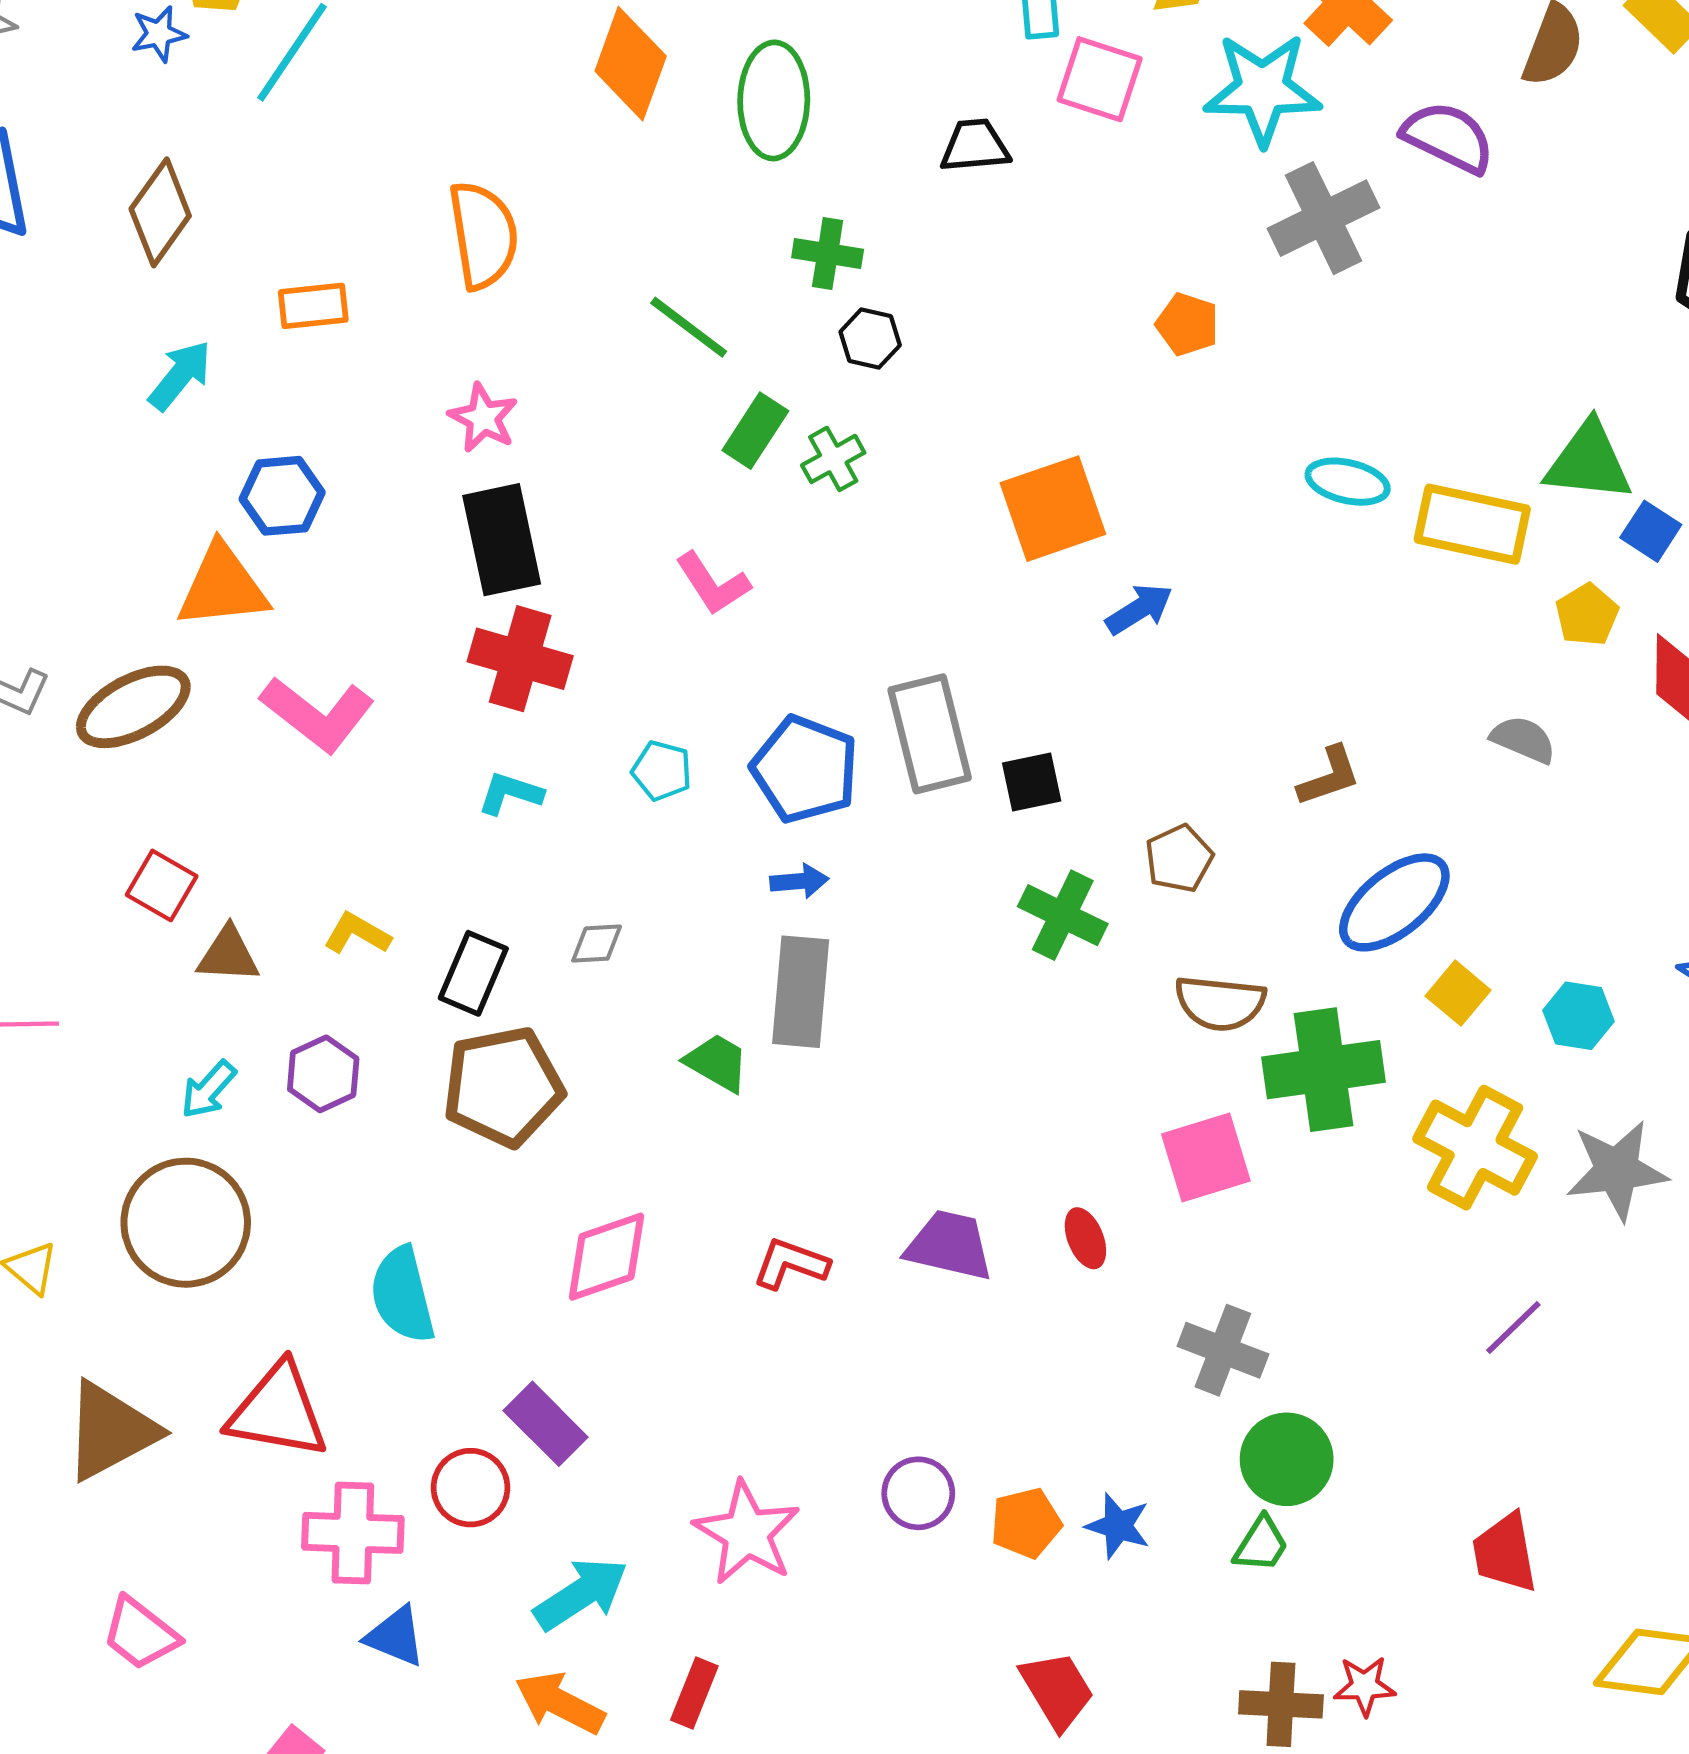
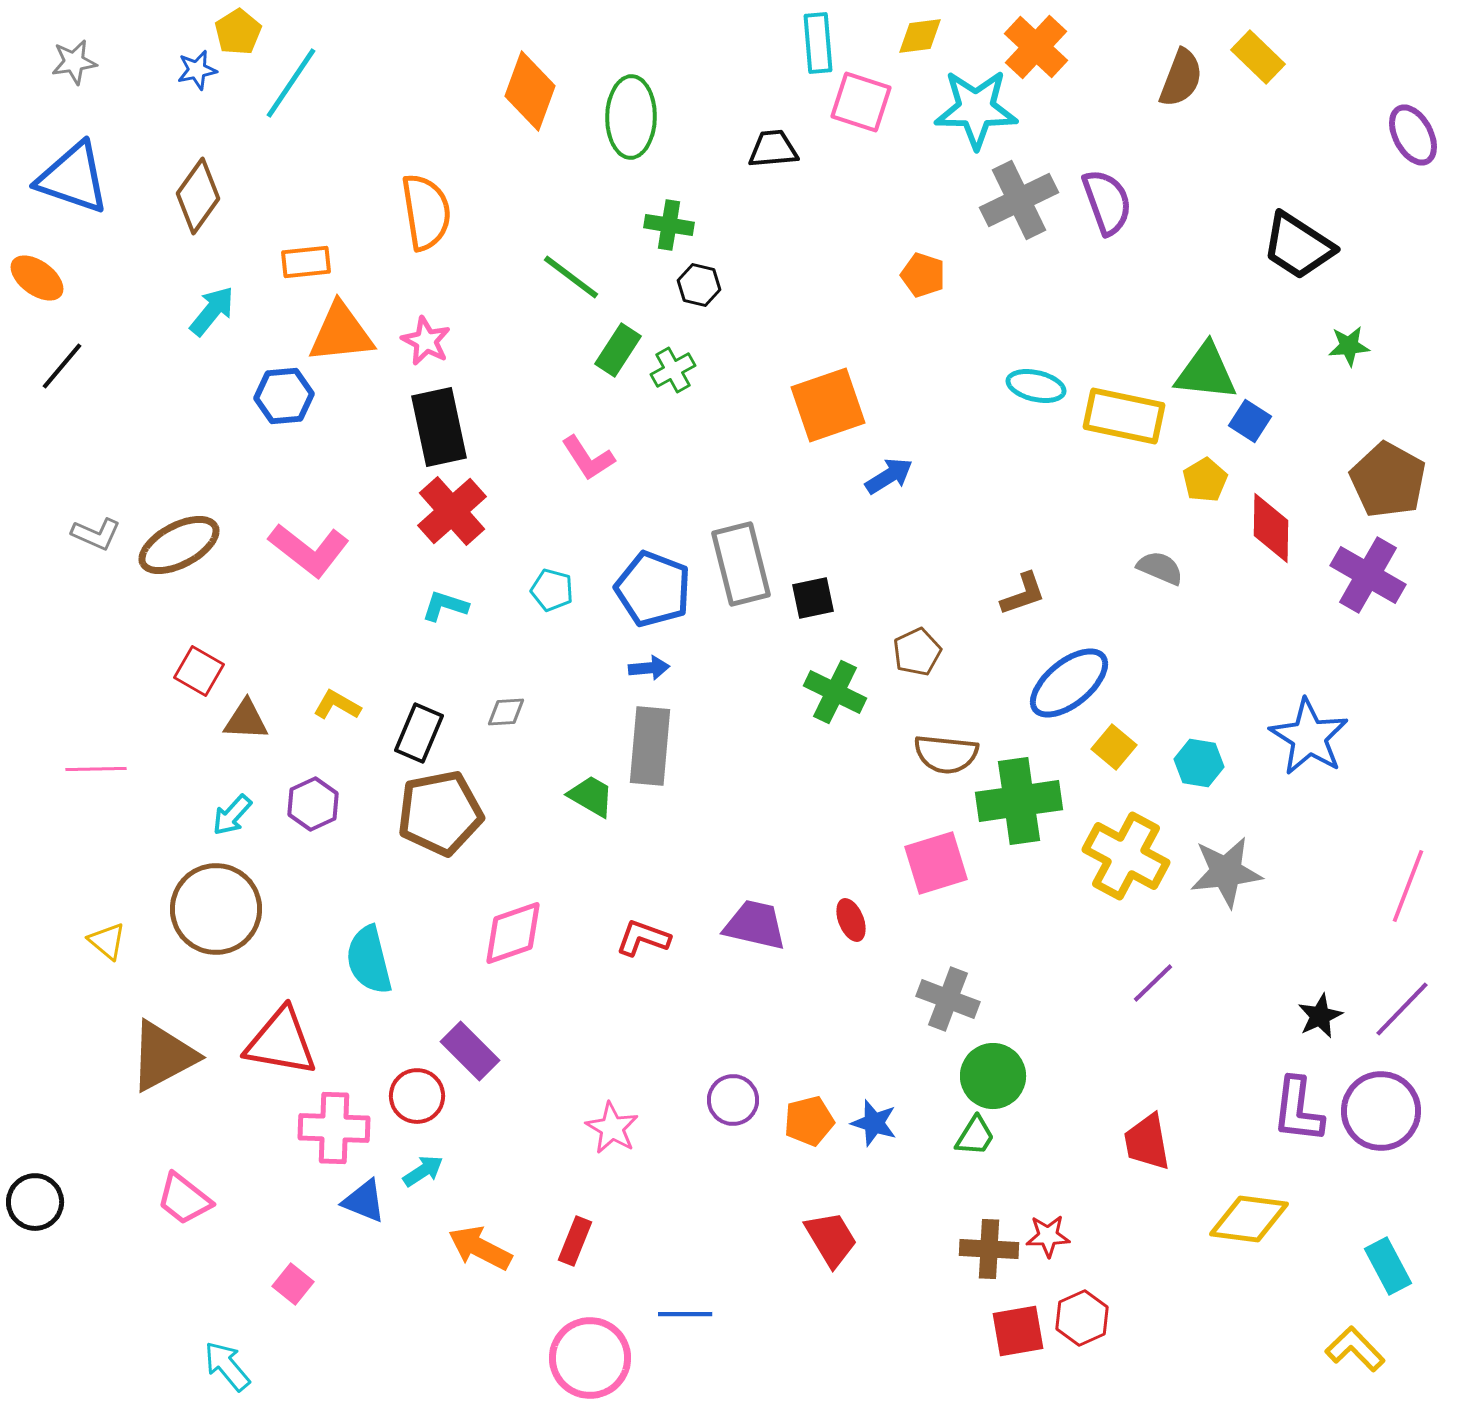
purple semicircle: (1448, 137) -> (1107, 202), moved, turned 44
orange triangle: (223, 586) -> (341, 333), moved
red cross: (520, 659) -> (452, 511), turned 32
pink star: (747, 1533) -> (612, 1128), size x0.7
cyan arrow: (581, 1594) -> (423, 1171), moved, size x0.6

